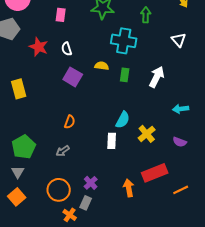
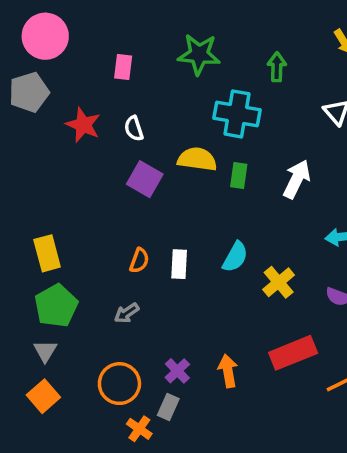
yellow semicircle: (102, 66) -> (197, 159), size x1.5
yellow rectangle: (19, 89) -> (47, 253), moved
white rectangle: (112, 141) -> (179, 264), moved
orange arrow: (129, 188) -> (228, 371), moved

